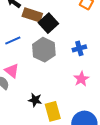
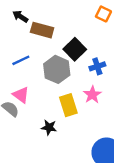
black square: (48, 23) -> (75, 49), moved
pink star: (81, 79) -> (92, 95), moved
yellow rectangle: (53, 111) -> (68, 105), moved

